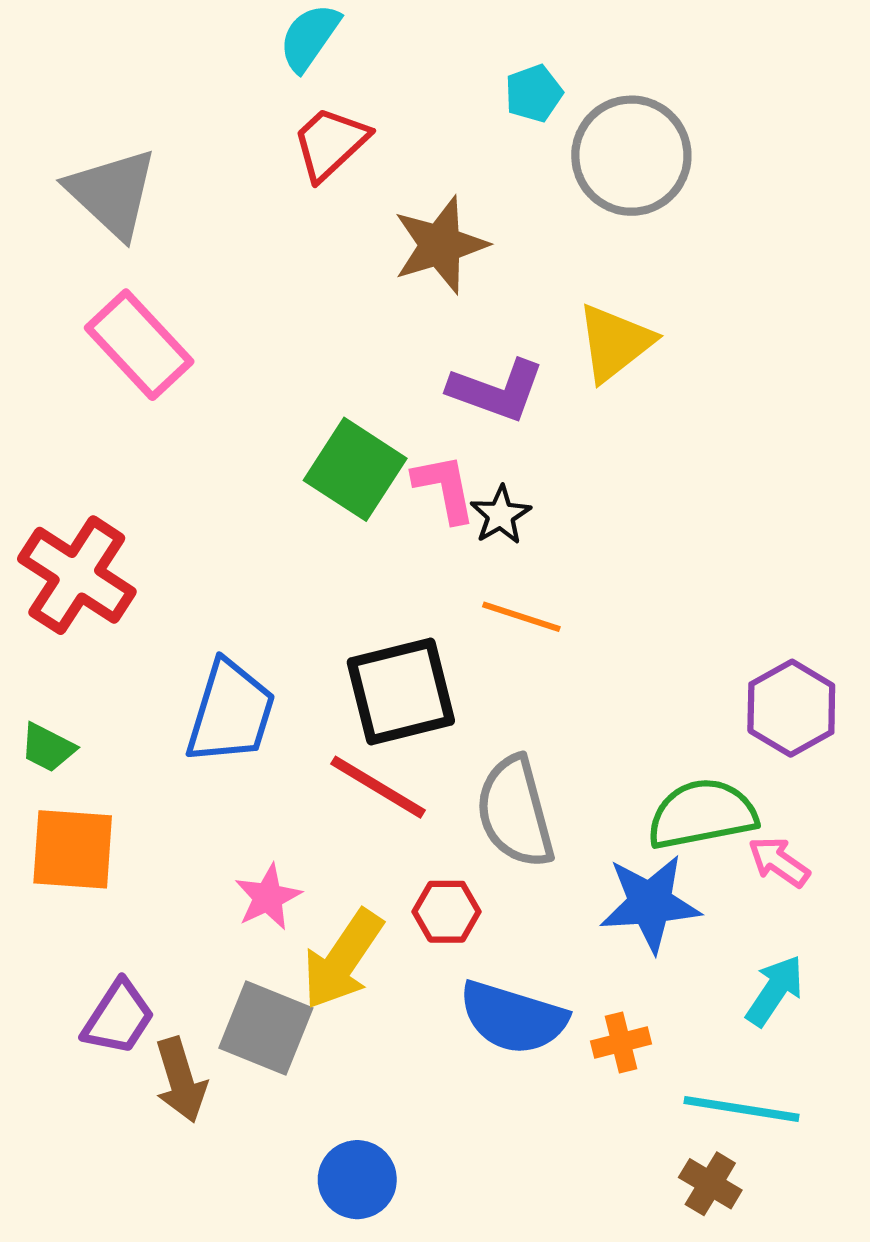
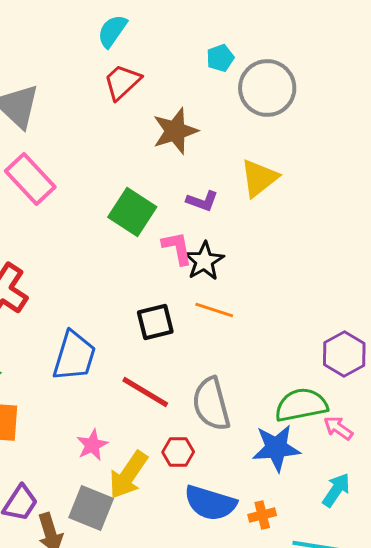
purple L-shape: (496, 390) -> (202, 201), size x0.7
green square: (355, 469) -> (132, 212), moved
black star: (501, 515) -> (204, 261), size x1.4
black square: (401, 692) -> (155, 322), moved, size x0.7

